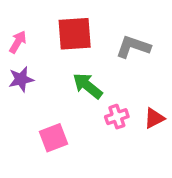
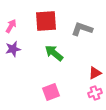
pink cross: (117, 117) -> (95, 93), moved
pink square: (54, 138) -> (51, 92), moved

